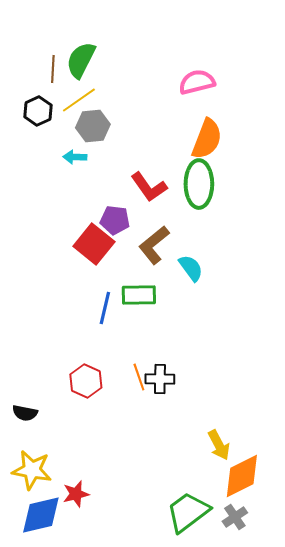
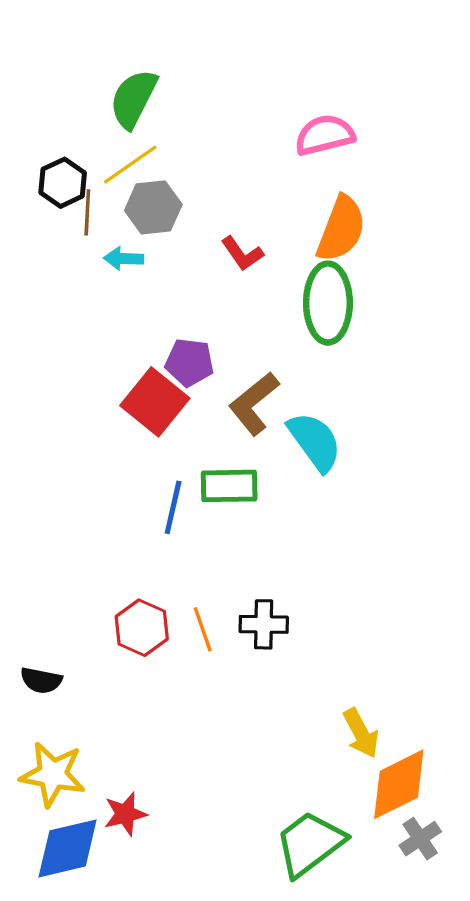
brown line: (53, 69) -> (87, 212), moved
red L-shape: (149, 187) -> (242, 254), moved, size x0.7
cyan semicircle: (191, 268) -> (315, 441), size x1.4
orange line: (139, 377) -> (203, 629), moved
gray cross: (235, 517) -> (420, 839), moved

